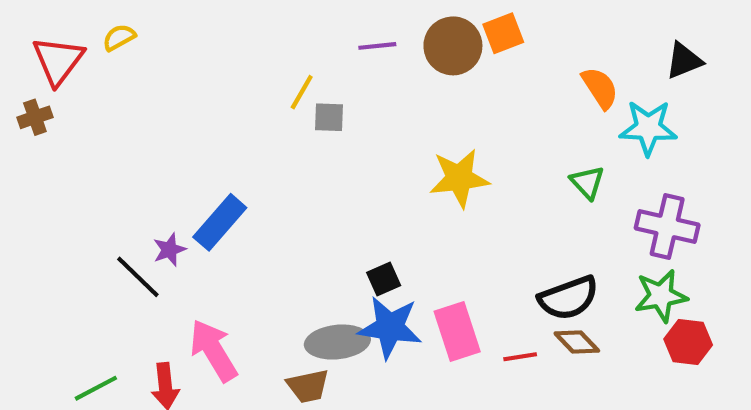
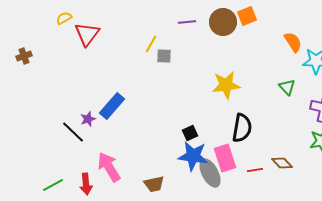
red triangle: (58, 61) -> (87, 34), moved
black semicircle: (568, 298) -> (242, 128), moved, turned -60
gray ellipse: (337, 342) -> (210, 173), moved, turned 68

